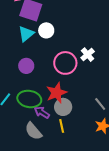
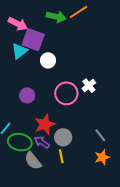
cyan triangle: (26, 34) -> (19, 51), moved
red star: (56, 93) -> (45, 124), moved
green ellipse: (29, 99) -> (20, 142), moved

